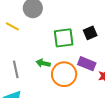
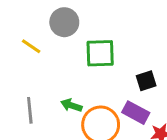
black square: (90, 33) -> (146, 81), moved
green square: (64, 38) -> (100, 53), moved

